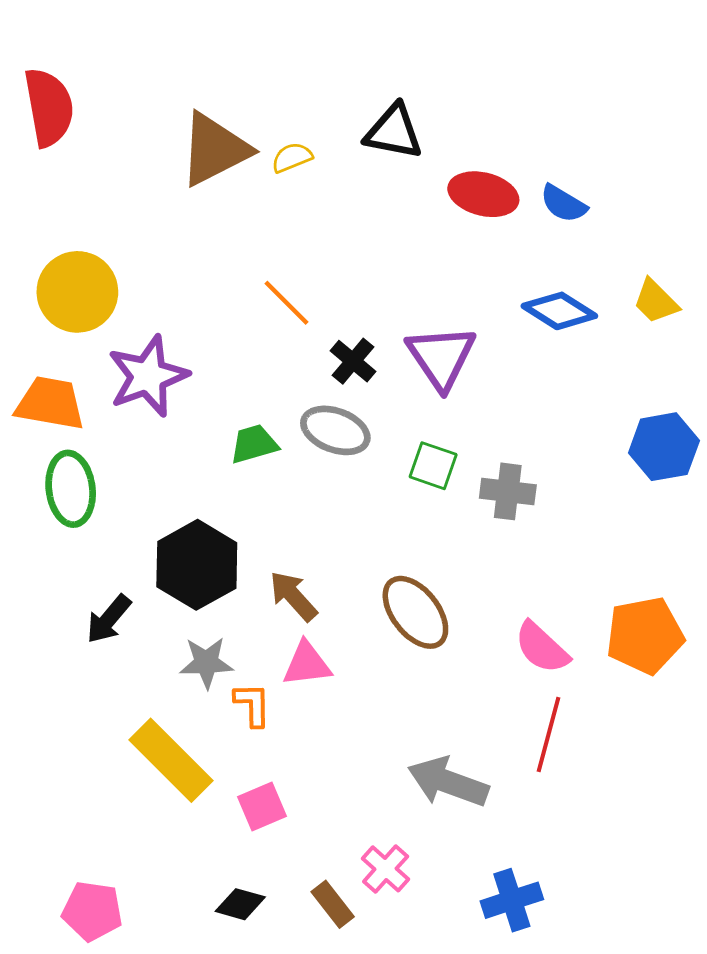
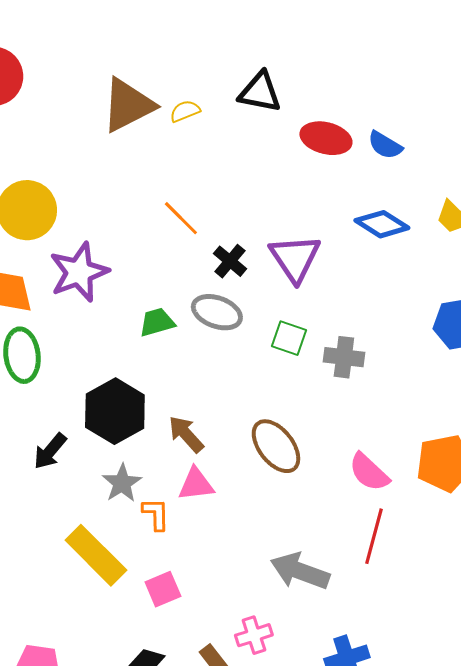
gray star: (206, 663) -> (122, 483), turned -30
pink cross: (386, 869) -> (254, 635), turned 30

